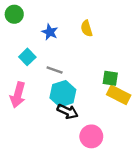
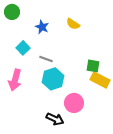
yellow semicircle: (87, 28) -> (73, 24), turned -40
black arrow: (68, 111) -> (55, 119), moved
pink circle: (91, 136) -> (74, 103), moved

